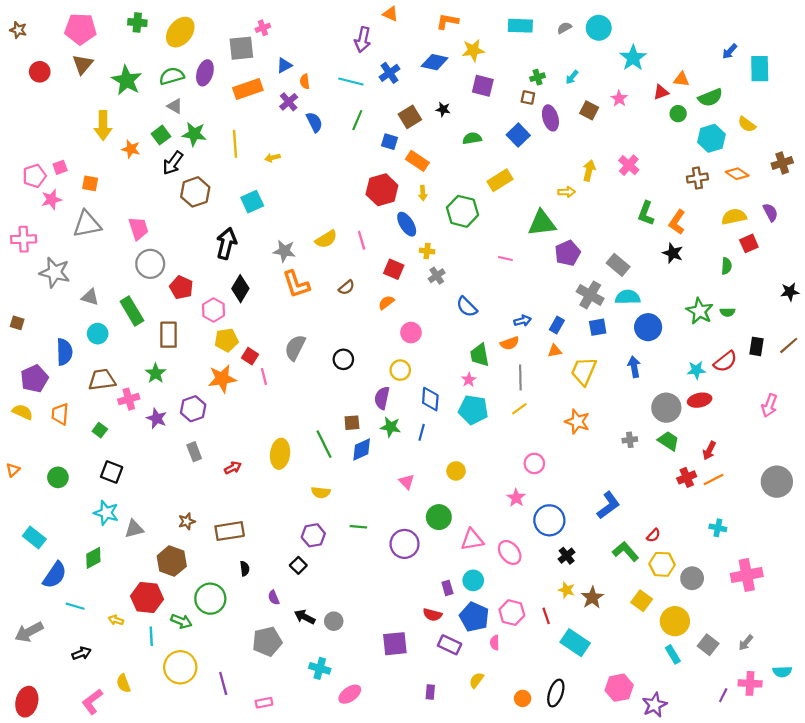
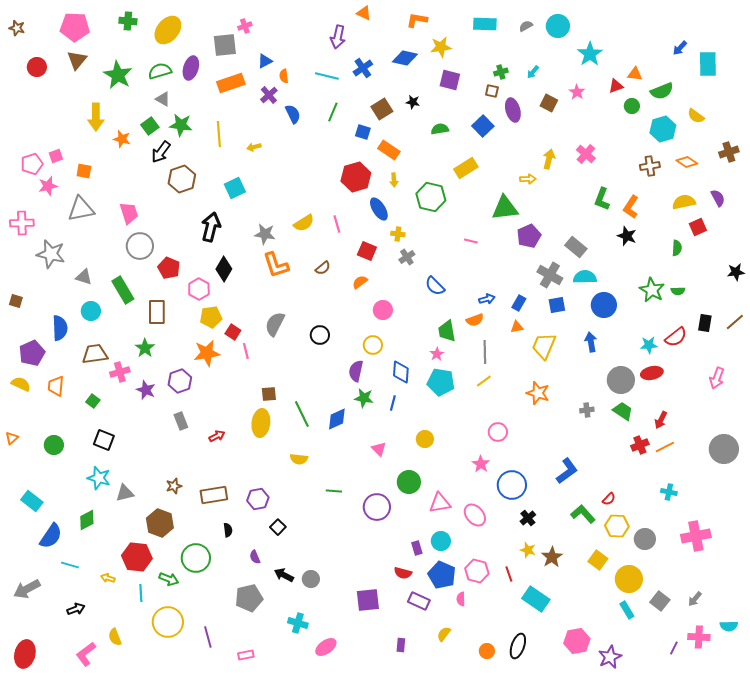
brown square: (352, 423) -> (269, 394), moved
purple hexagon: (313, 535) -> (258, 499), moved

